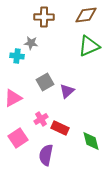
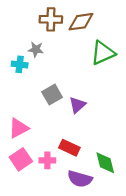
brown diamond: (86, 15) -> (81, 22), moved
pink triangle: (13, 98) -> (18, 128), moved
pink cross: (41, 119) -> (47, 160), moved, turned 32
purple semicircle: (46, 155) -> (80, 179), moved, turned -85

